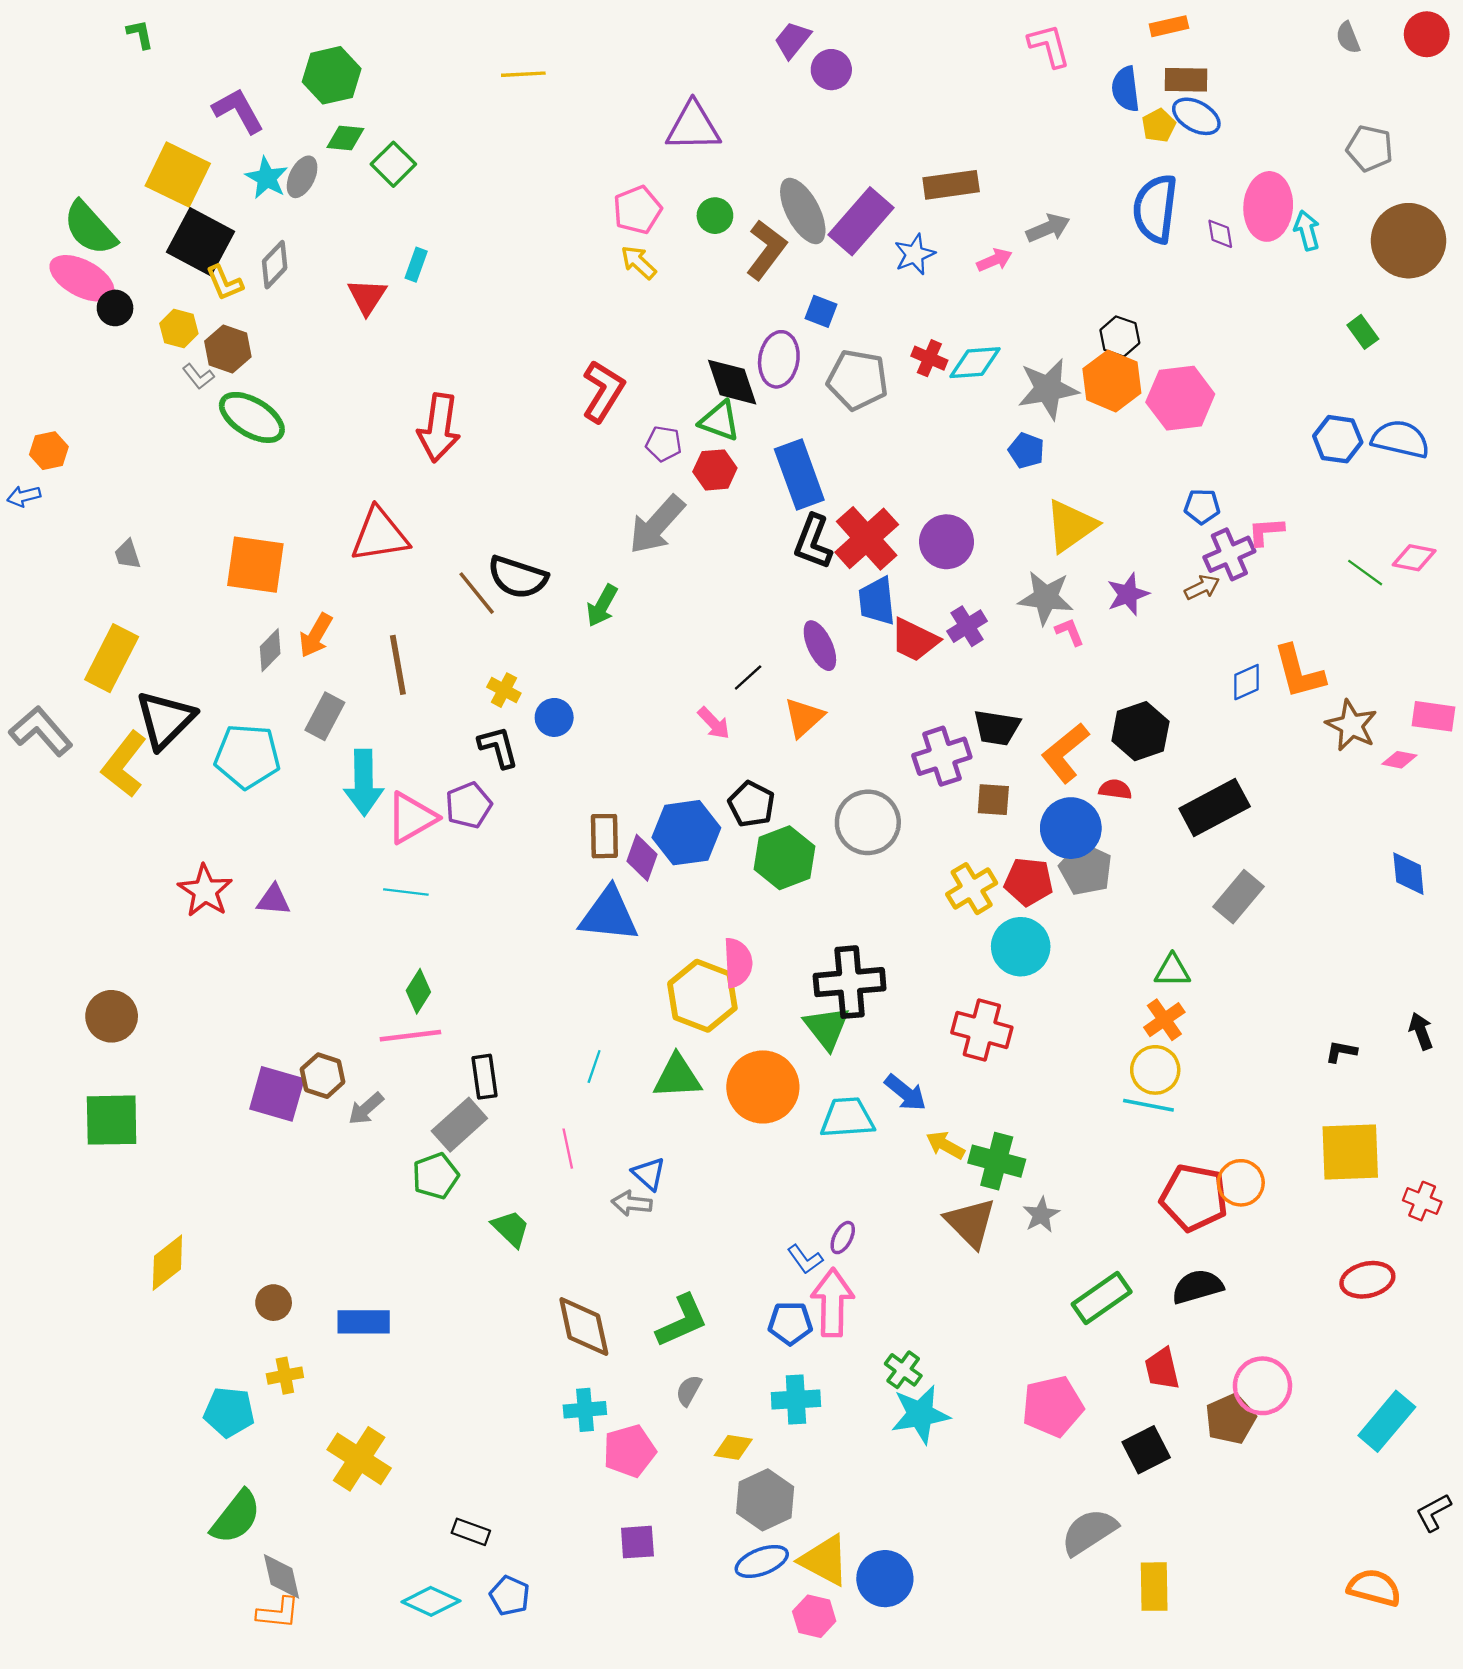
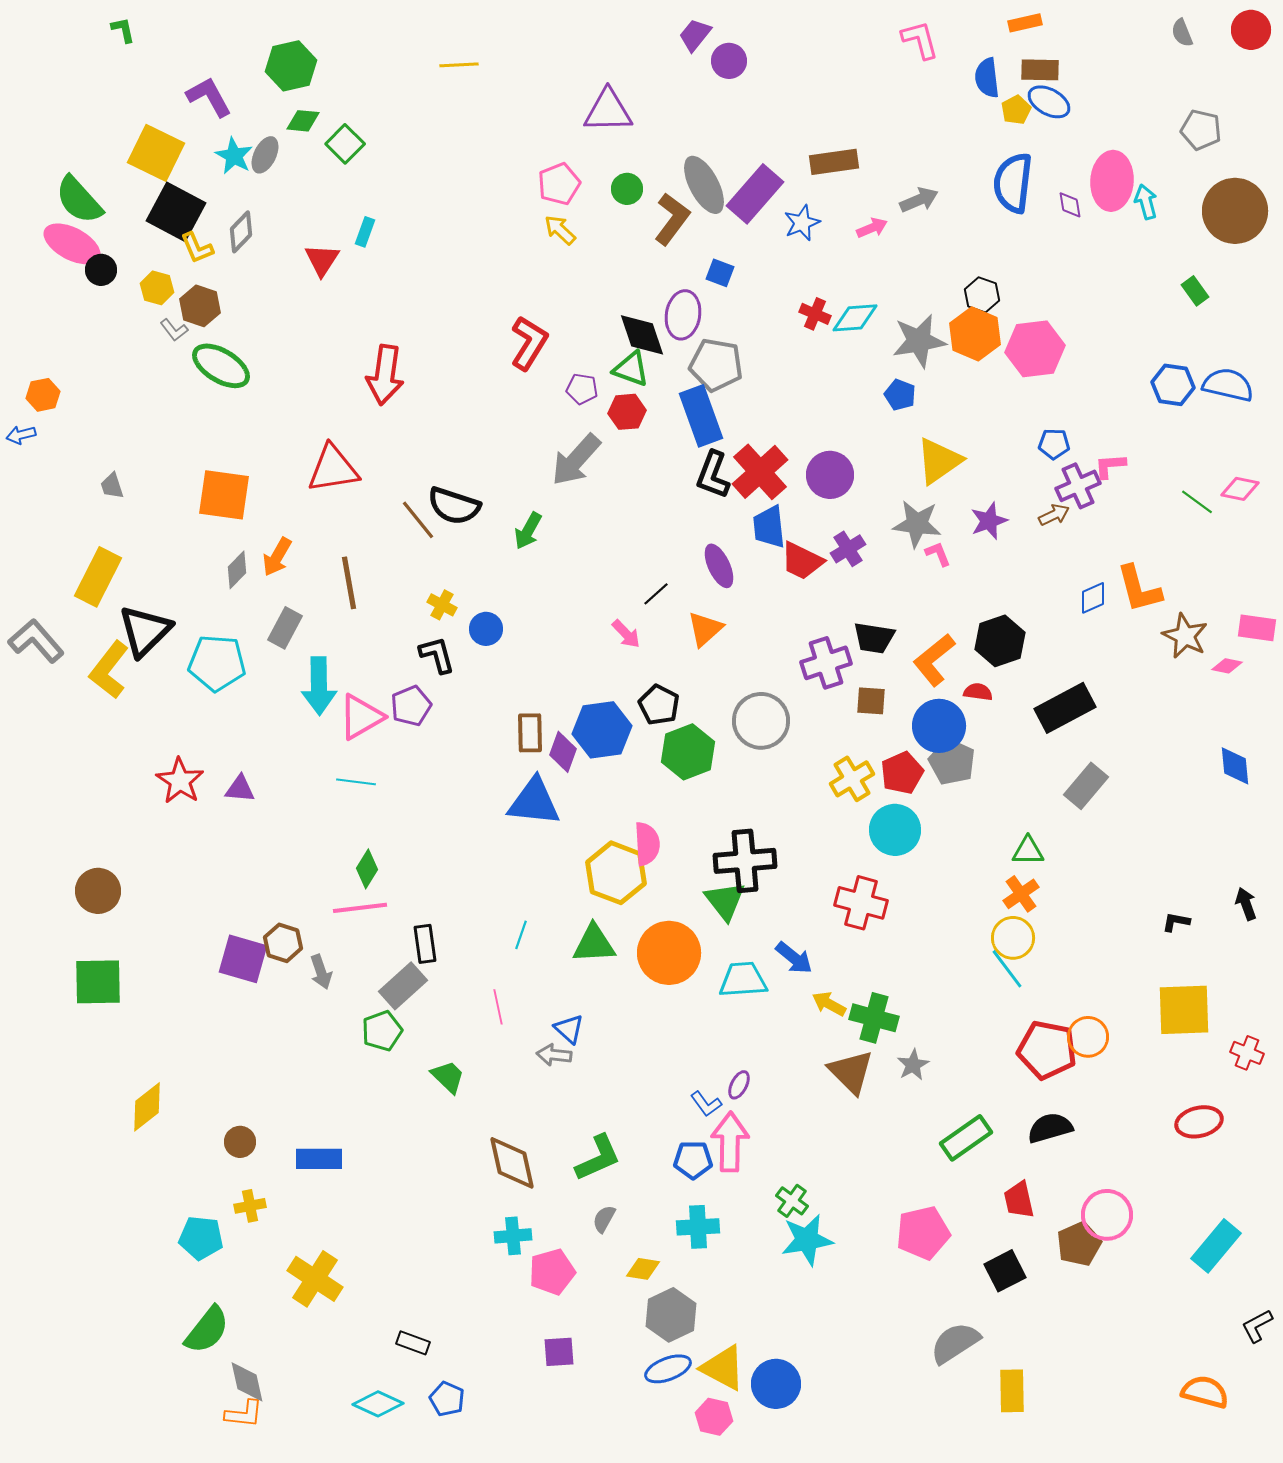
gray pentagon: (858, 380) -> (716, 365), moved
red pentagon: (1029, 882) -> (902, 773), turned -30
cyan line: (1148, 1105) -> (1007, 969), turned 42
gray arrow: (366, 1109) -> (321, 972), turned -68

